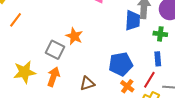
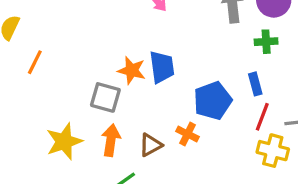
blue trapezoid: (133, 20) -> (162, 67), moved
blue rectangle: (158, 59) -> (255, 84), moved
brown triangle: (87, 83) -> (150, 145), moved
orange cross: (127, 86) -> (187, 134), moved

